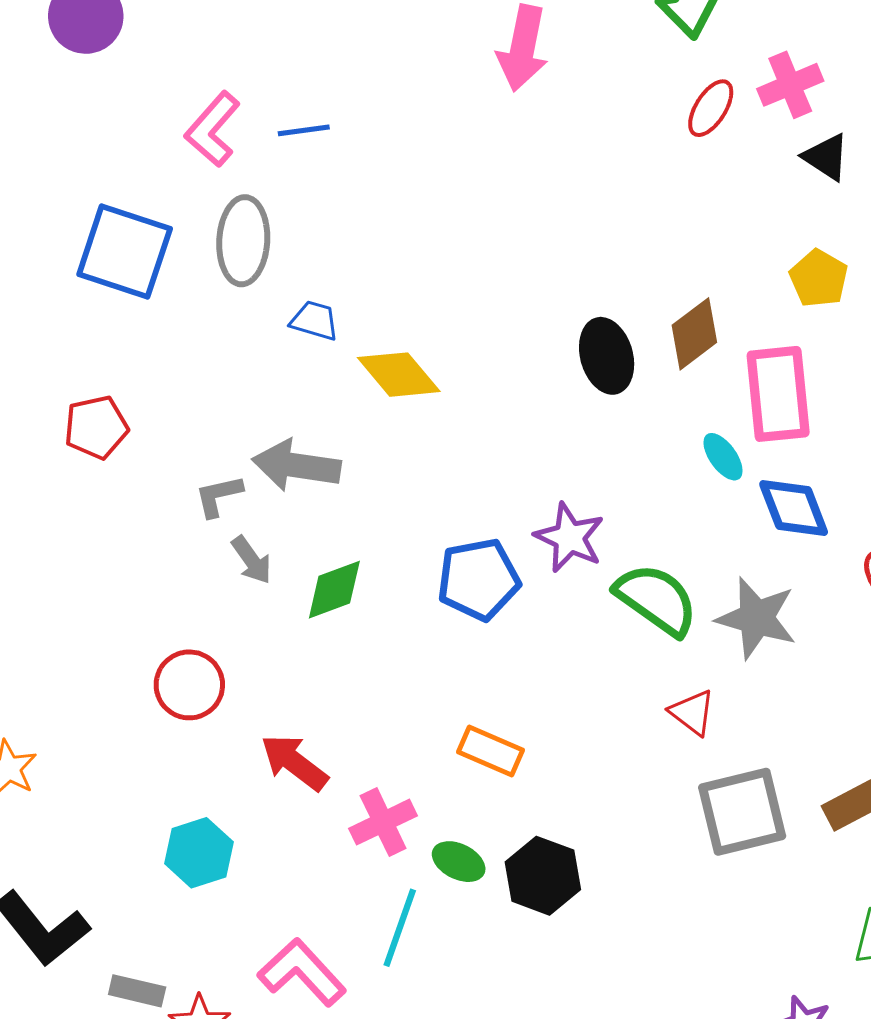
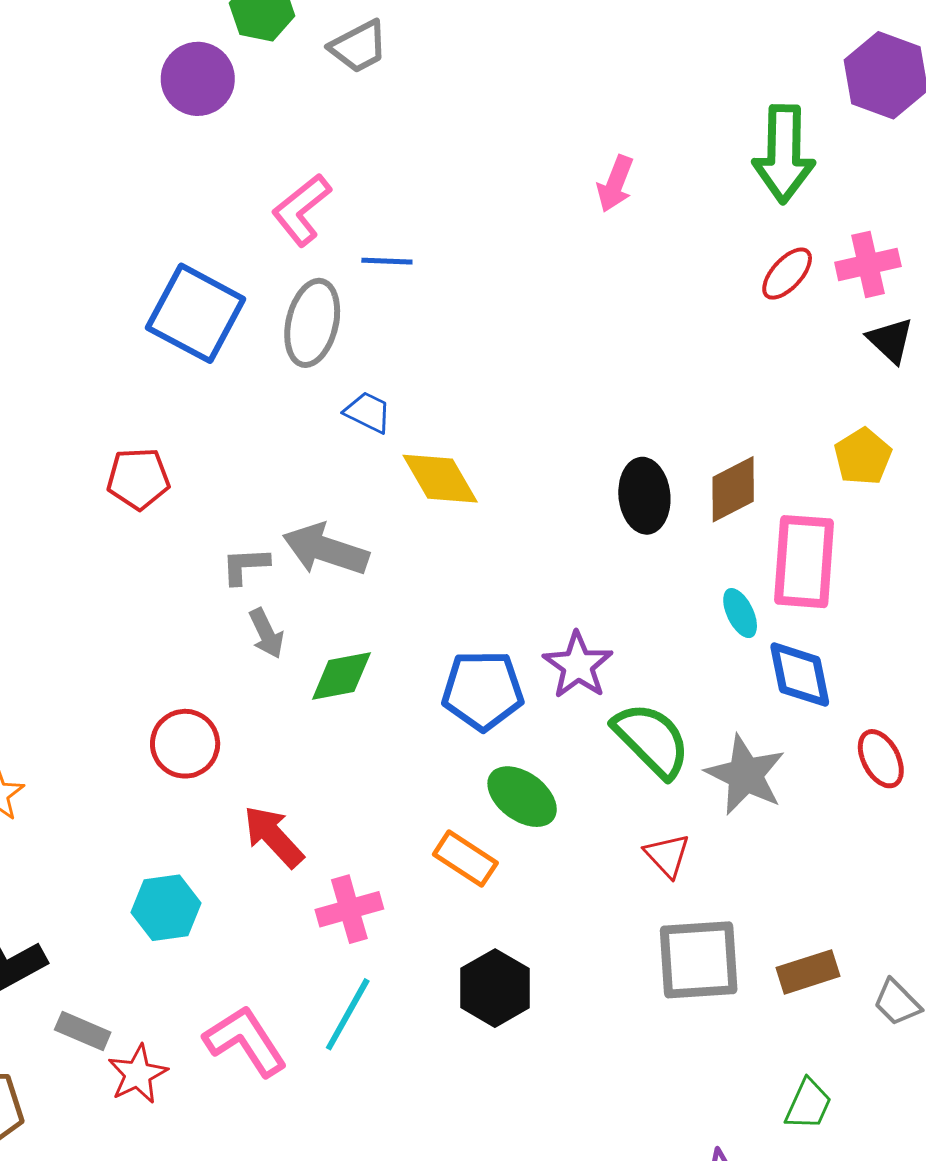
pink arrow: (523, 48) -> (615, 184), size x0.7
blue line: (304, 130) -> (387, 261), moved
green ellipse: (459, 862) -> (522, 797), moved, size x1.4

